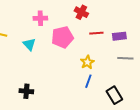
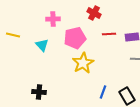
yellow star: (87, 62) -> (83, 63), moved, size x1.5
blue line: (88, 81) -> (103, 92), moved

